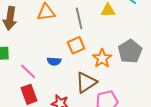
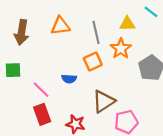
orange star: (102, 58) -> (121, 49), moved

